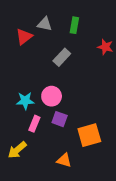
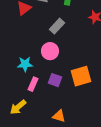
pink circle: (52, 96) -> (50, 51), moved
orange square: (89, 135) -> (81, 76), moved

